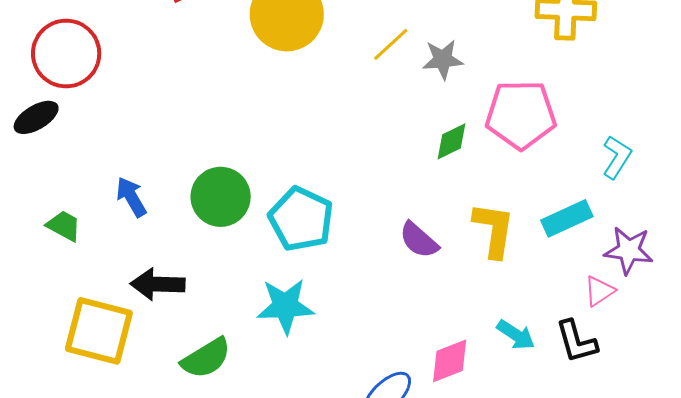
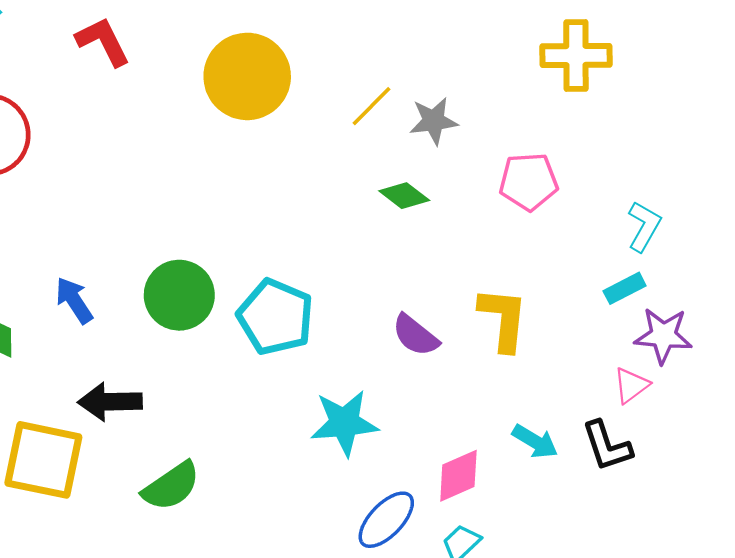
pink pentagon: (521, 115) -> (529, 182), size x0.7
green diamond: (451, 141) -> (404, 196), moved, turned 66
cyan rectangle: (567, 218) -> (625, 288), moved, size x0.7
cyan star: (285, 306) -> (344, 423), moved

